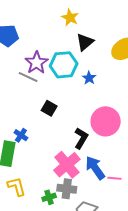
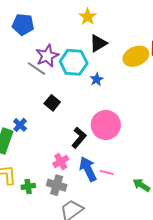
pink cross: (67, 165) -> (61, 161), size x0.6
pink line: (114, 178) -> (107, 172), moved
green cross: (49, 197) -> (28, 186), moved

